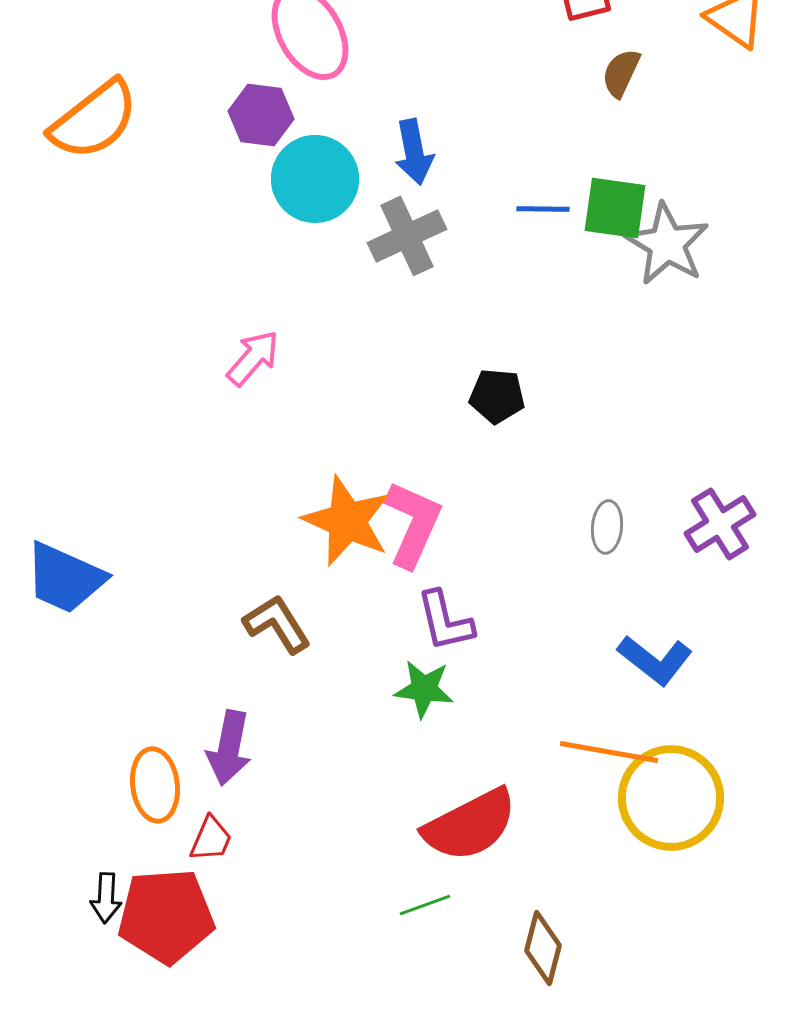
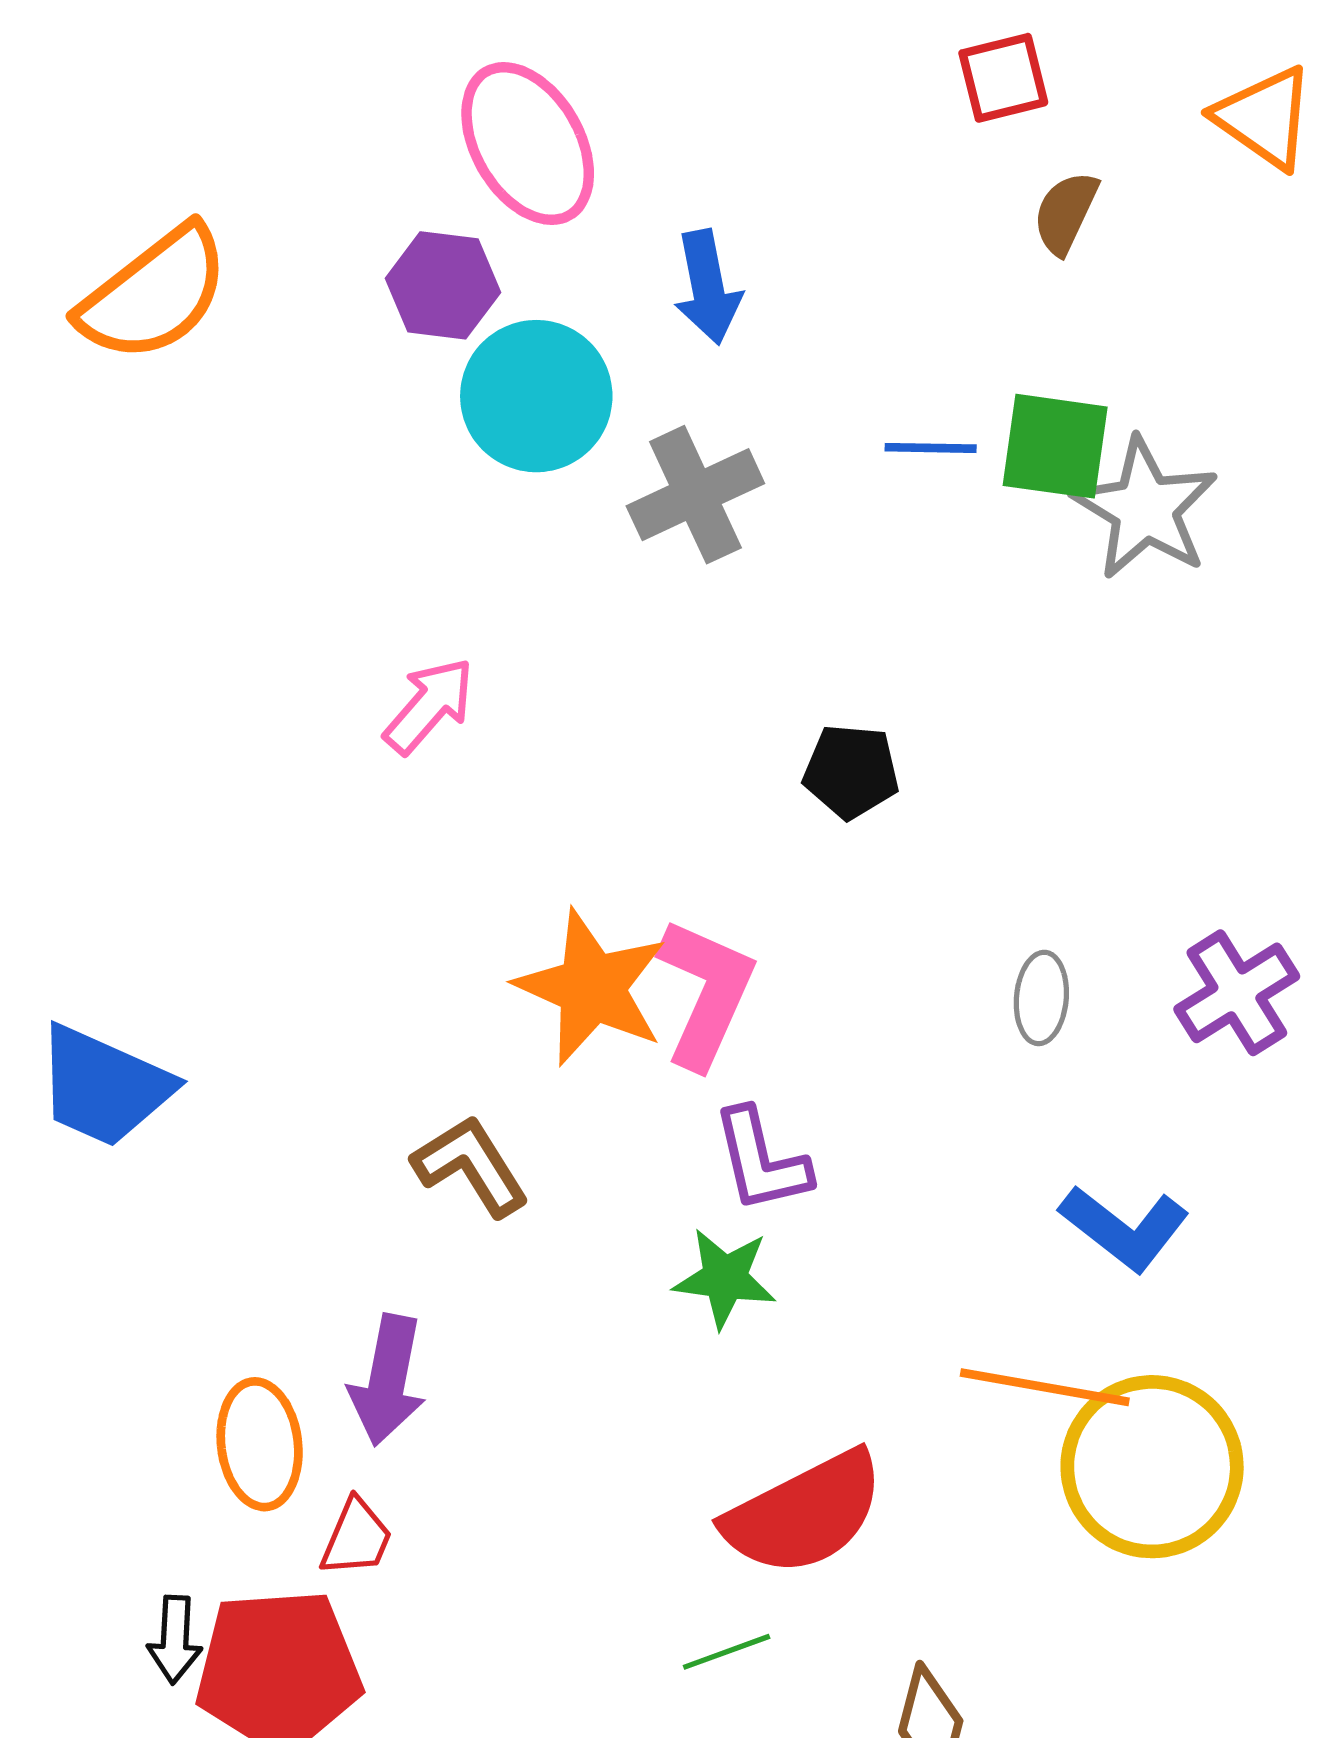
blue arrow: (414, 152) -> (708, 287), moved

